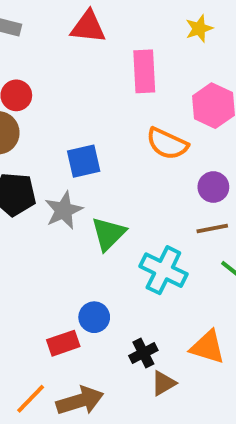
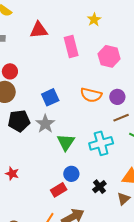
orange semicircle: (167, 144) -> (91, 95), moved
green triangle: (108, 234) -> (66, 142), moved
cyan cross: (163, 270) -> (101, 143), turned -30
brown triangle: (163, 383) -> (124, 199), moved

